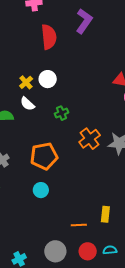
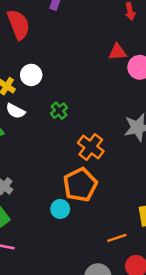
orange cross: (90, 139) -> (91, 147), moved
orange pentagon: (44, 156) -> (80, 185), moved

